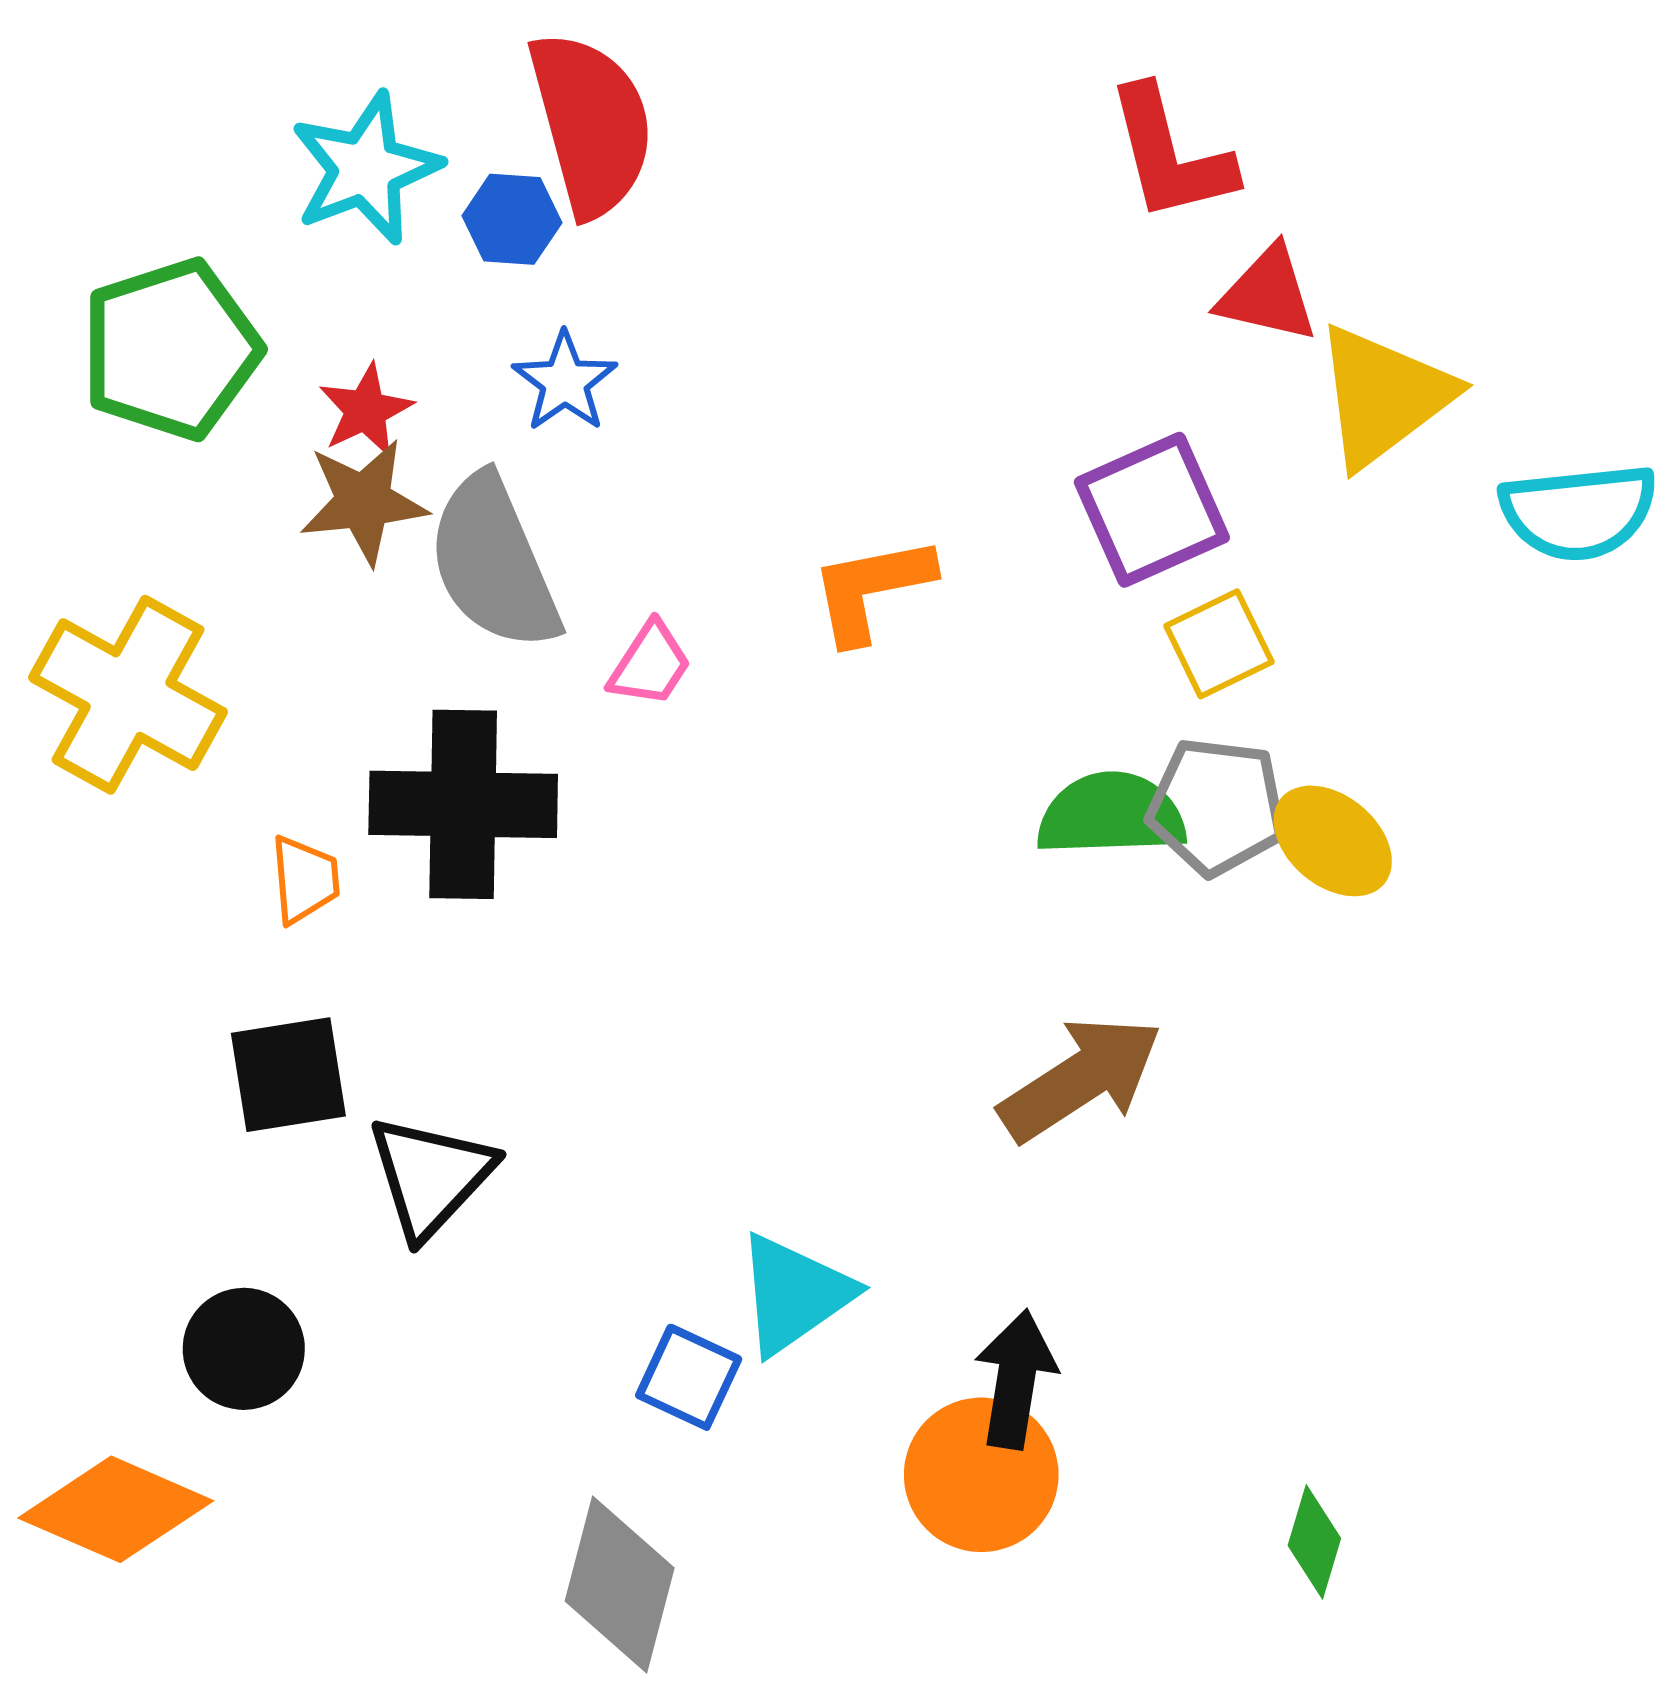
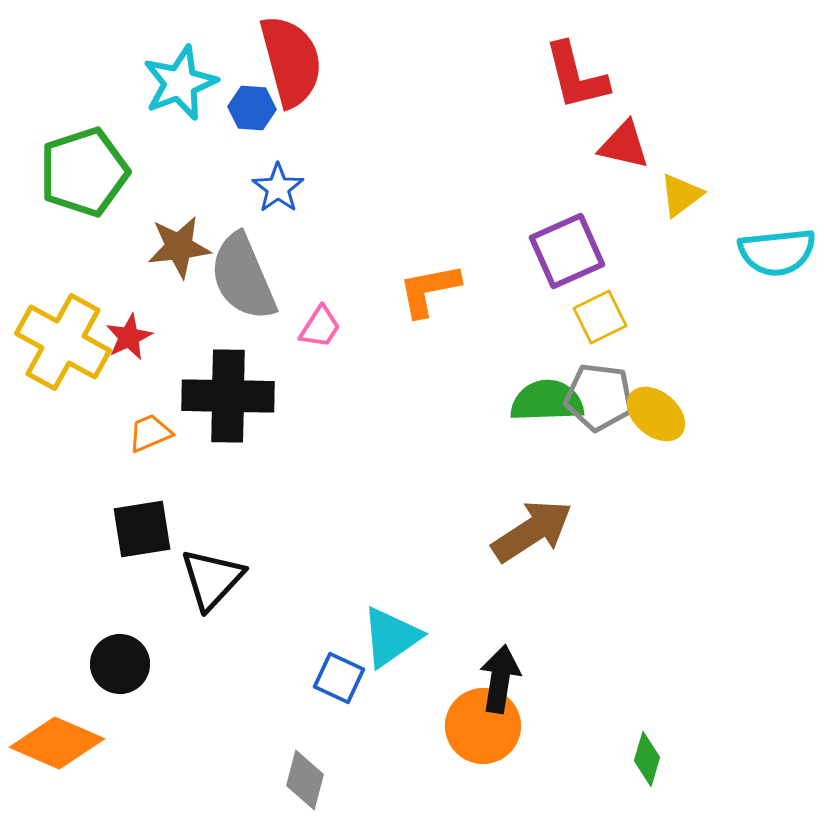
yellow triangle: (1383, 396) -> (681, 195), size x0.6
red star: (366, 410) -> (129, 337), moved
orange trapezoid: (305, 880) -> (150, 433), turned -108
gray diamond: (620, 1585) -> (305, 780), size x0.7

